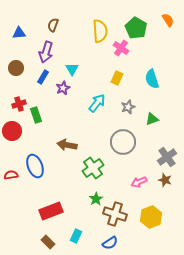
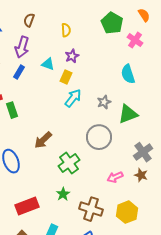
yellow semicircle: (100, 31) -> (66, 30), moved, size x0.6
pink cross: (121, 48) -> (135, 40), moved
cyan triangle: (72, 69) -> (48, 64), turned -40
yellow rectangle: (117, 78) -> (66, 77), moved
purple star: (63, 88) -> (72, 56), moved
green triangle: (152, 119) -> (128, 114), size x1.5
brown arrow: (67, 145) -> (43, 140), turned -54
green star: (96, 199) -> (63, 194), moved

